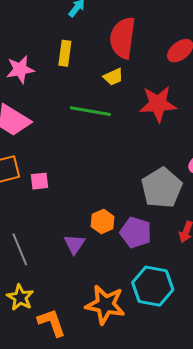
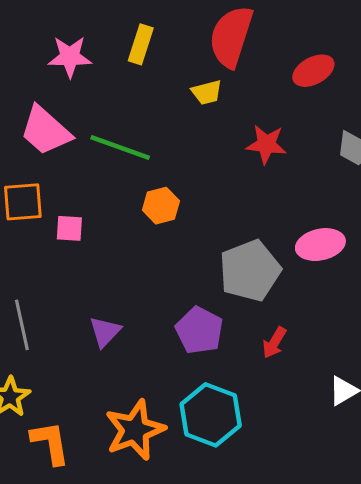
red star: (158, 104) -> (266, 144), size x0.7
green line: (90, 111) -> (120, 148), moved
orange hexagon: (103, 221) -> (161, 206), moved
orange star: (105, 305) -> (135, 430), turned 30

